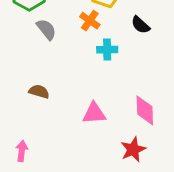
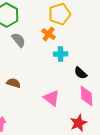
black semicircle: (140, 25) -> (81, 73), moved
pink triangle: (94, 113) -> (52, 98), turned 42

